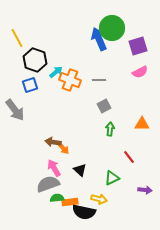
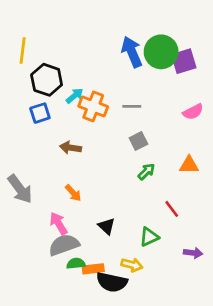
green circle: (112, 28) -> (161, 52), moved
yellow line: (17, 38) -> (23, 50), turned 36
pink semicircle: (140, 72) -> (193, 112), moved
gray arrow: (15, 110) -> (20, 189), moved
green arrow: (110, 129) -> (146, 172), turned 40
brown arrow: (53, 142) -> (71, 148), moved
orange arrow: (63, 148) -> (73, 193), moved
pink arrow: (54, 168) -> (59, 224), moved

